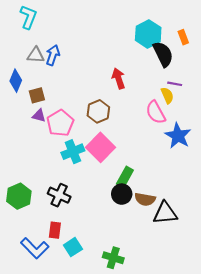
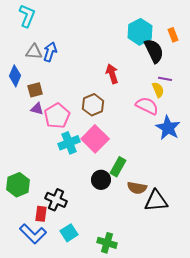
pink semicircle: (156, 112) -> (147, 106), turned 145
black circle: (122, 194) -> (101, 180), moved
black cross: (59, 195) -> (56, 200), moved
red rectangle: (55, 230) -> (41, 214), moved

